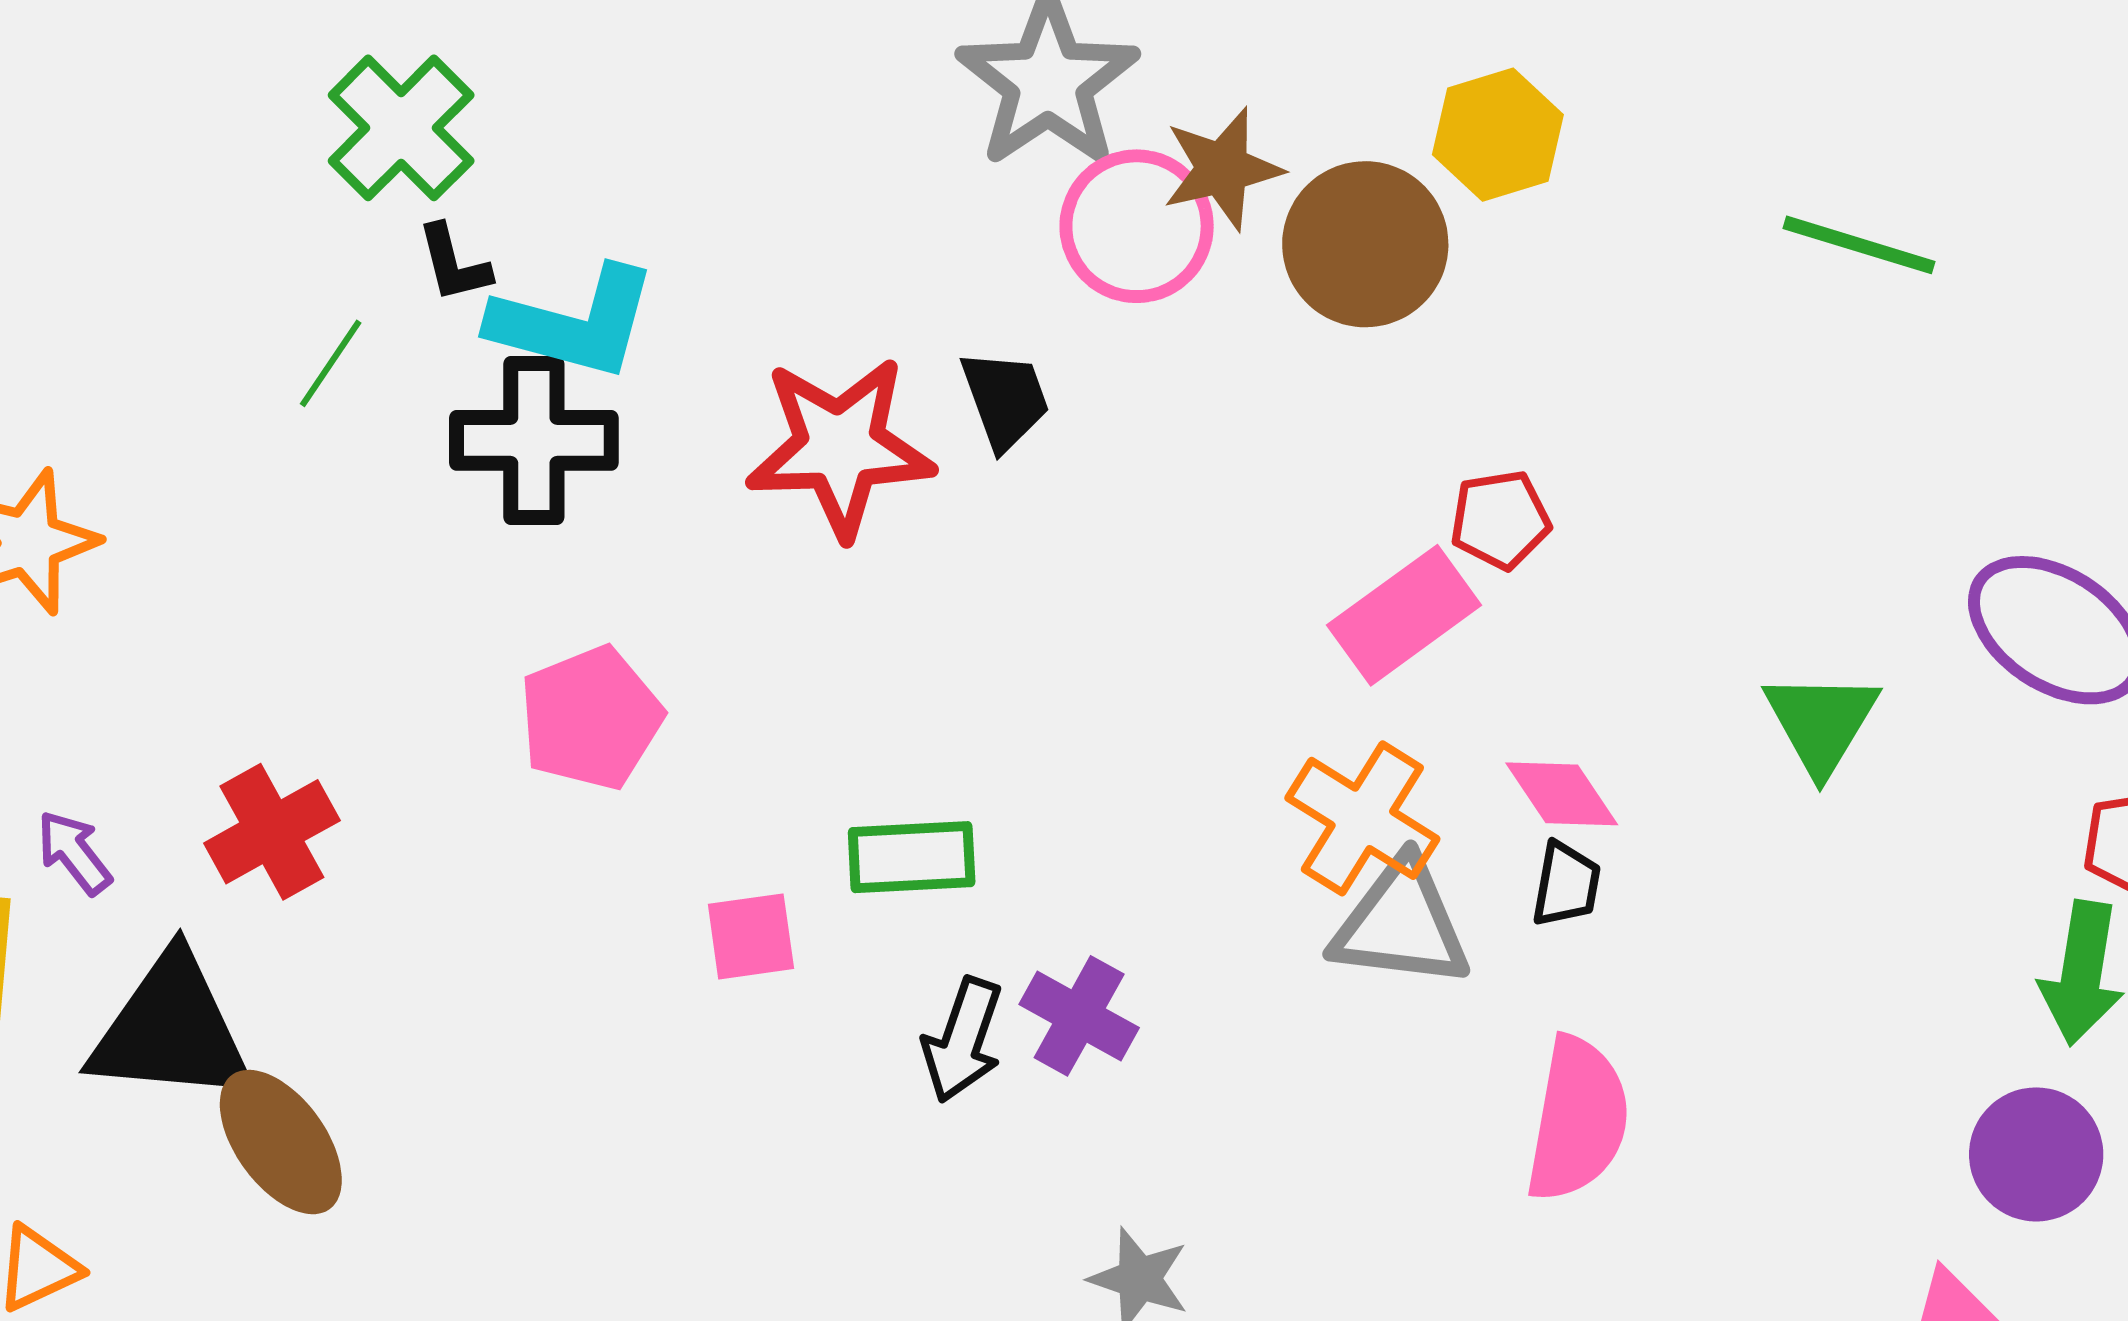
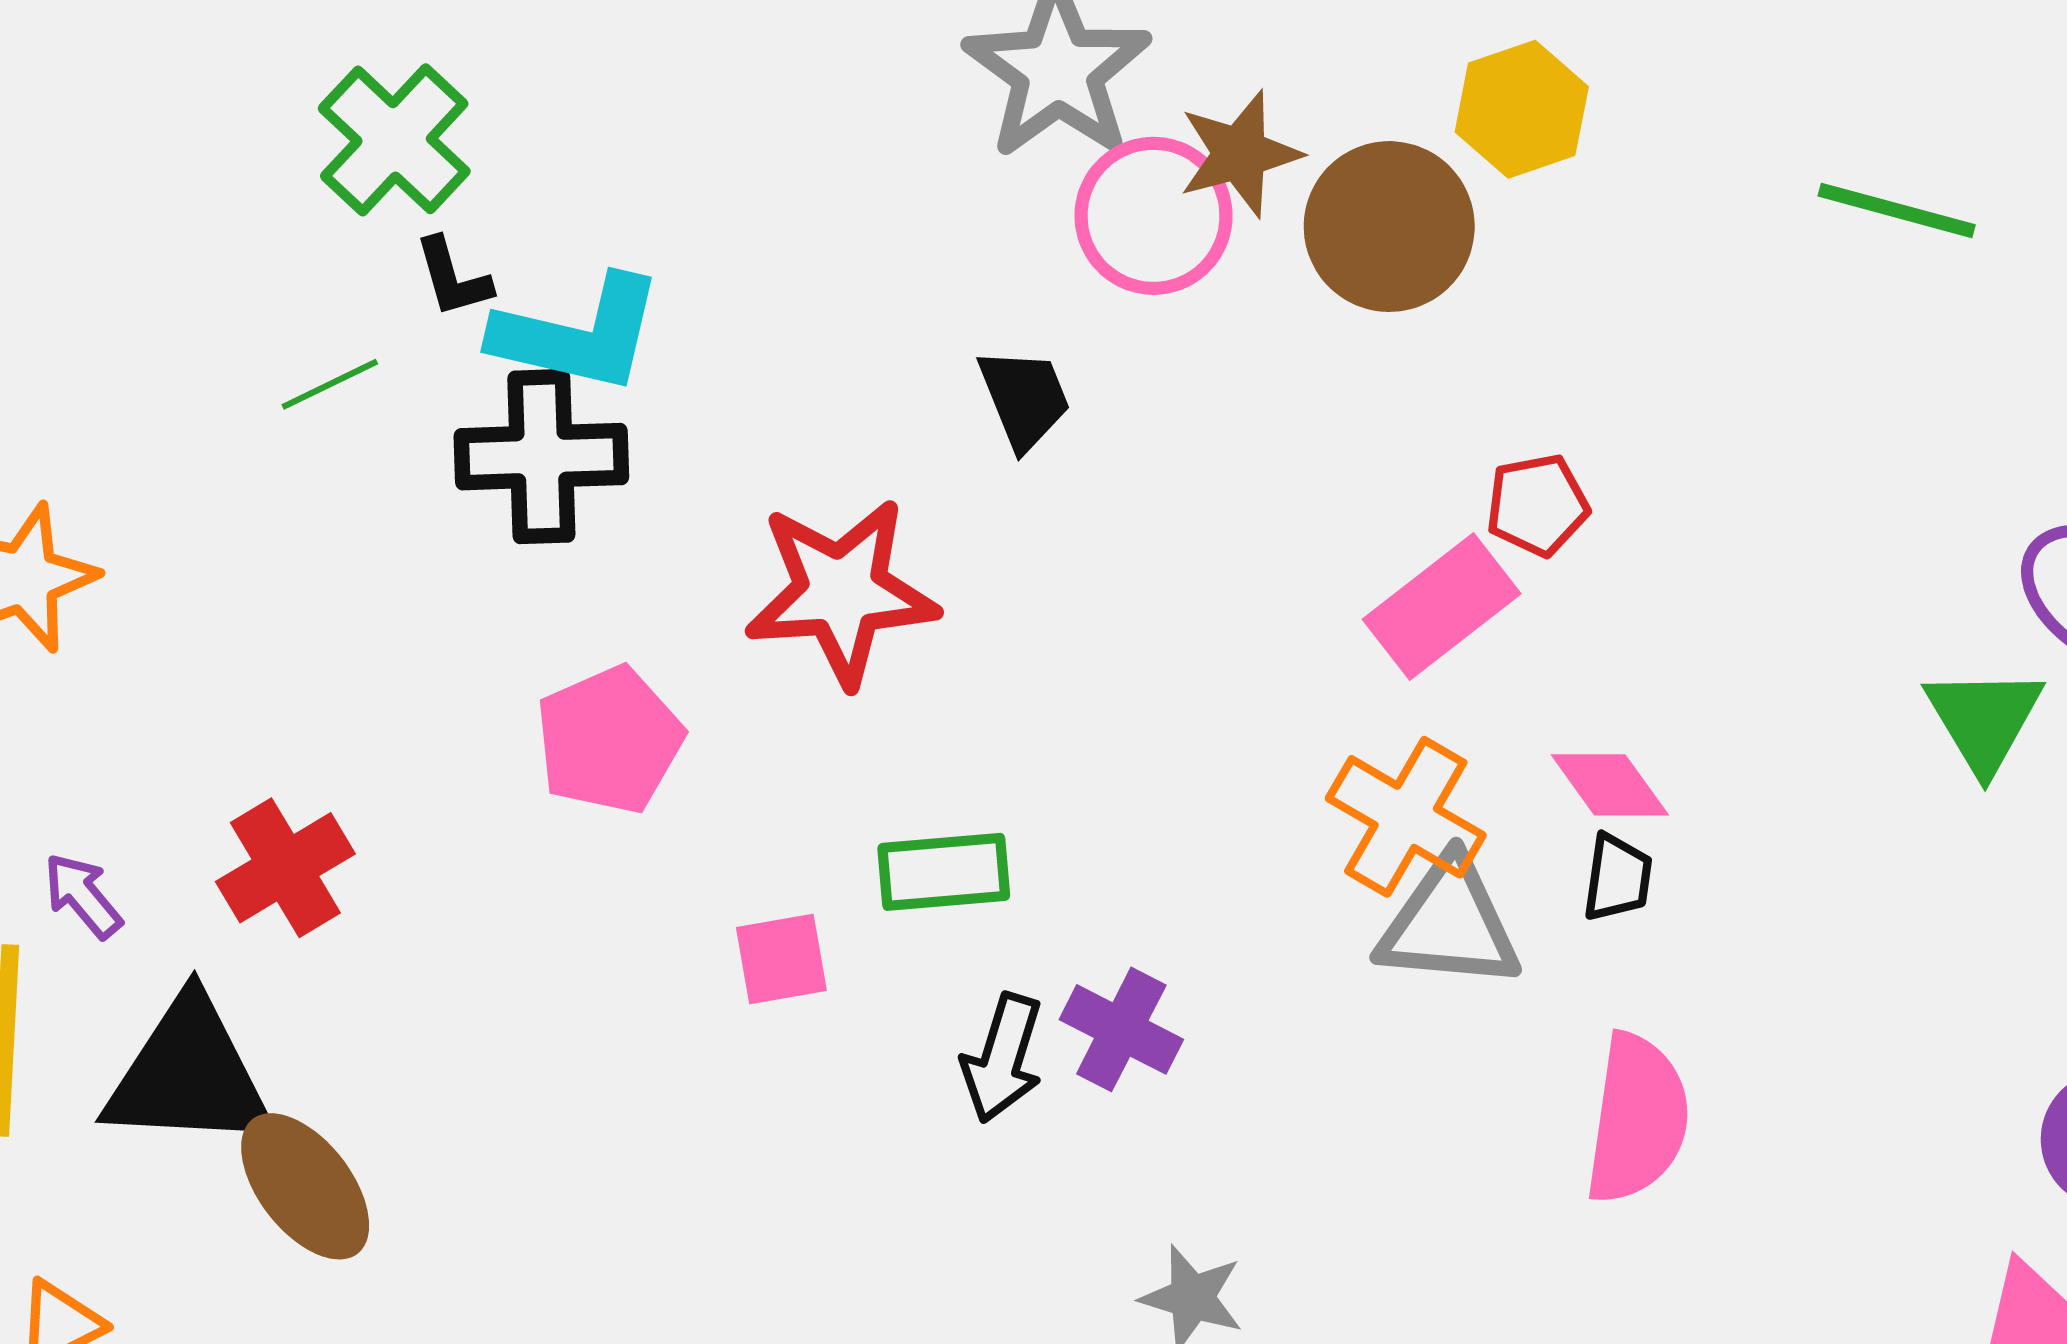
green line: (331, 363) -> (330, 384), turned 32
red star: (840, 447) -> (841, 592), moved
green triangle: (1821, 722) -> (1984, 719), moved

